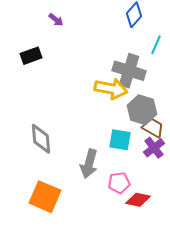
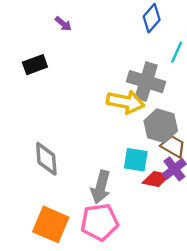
pink pentagon: (119, 183) -> (100, 222), moved, size x1.5
red diamond: (138, 200) -> (156, 179), moved

